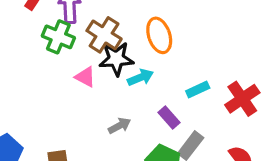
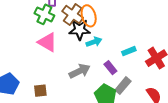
orange ellipse: (159, 35) -> (89, 16), moved
pink triangle: (85, 77) -> (47, 42), moved, size x1.5
gray arrow: (119, 126) -> (80, 71), size x1.5

